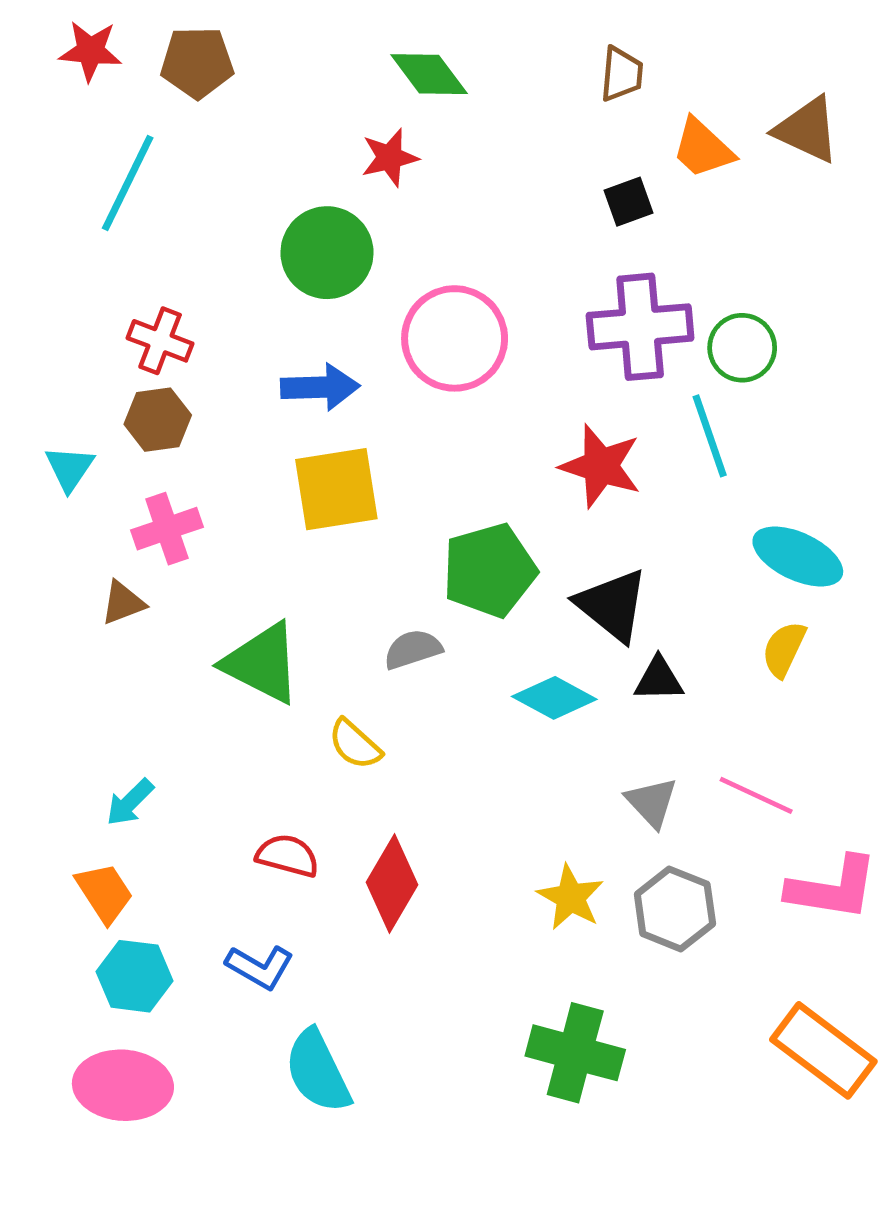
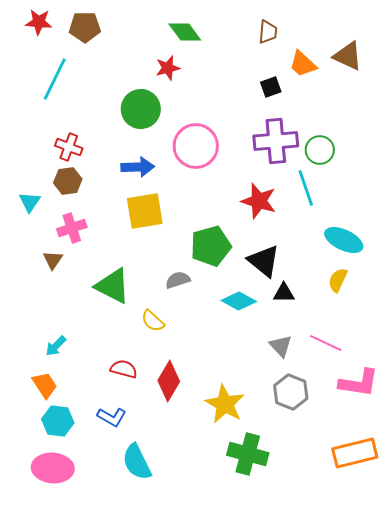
brown triangle: (123, 603) -> (53, 260), turned -35
yellow star: (571, 897) -> (225, 404), moved, size x1.4
orange rectangle: (823, 1050) -> (355, 453), turned -51

